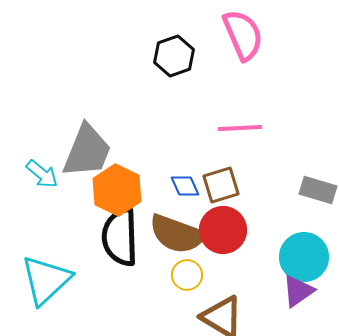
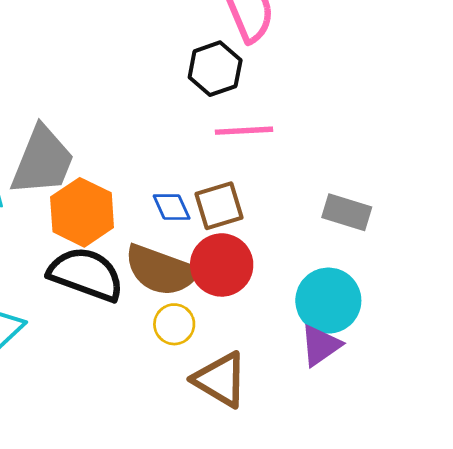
black hexagon: (174, 56) -> (215, 69), moved
black semicircle: (120, 237) -> (86, 274), turned 112

